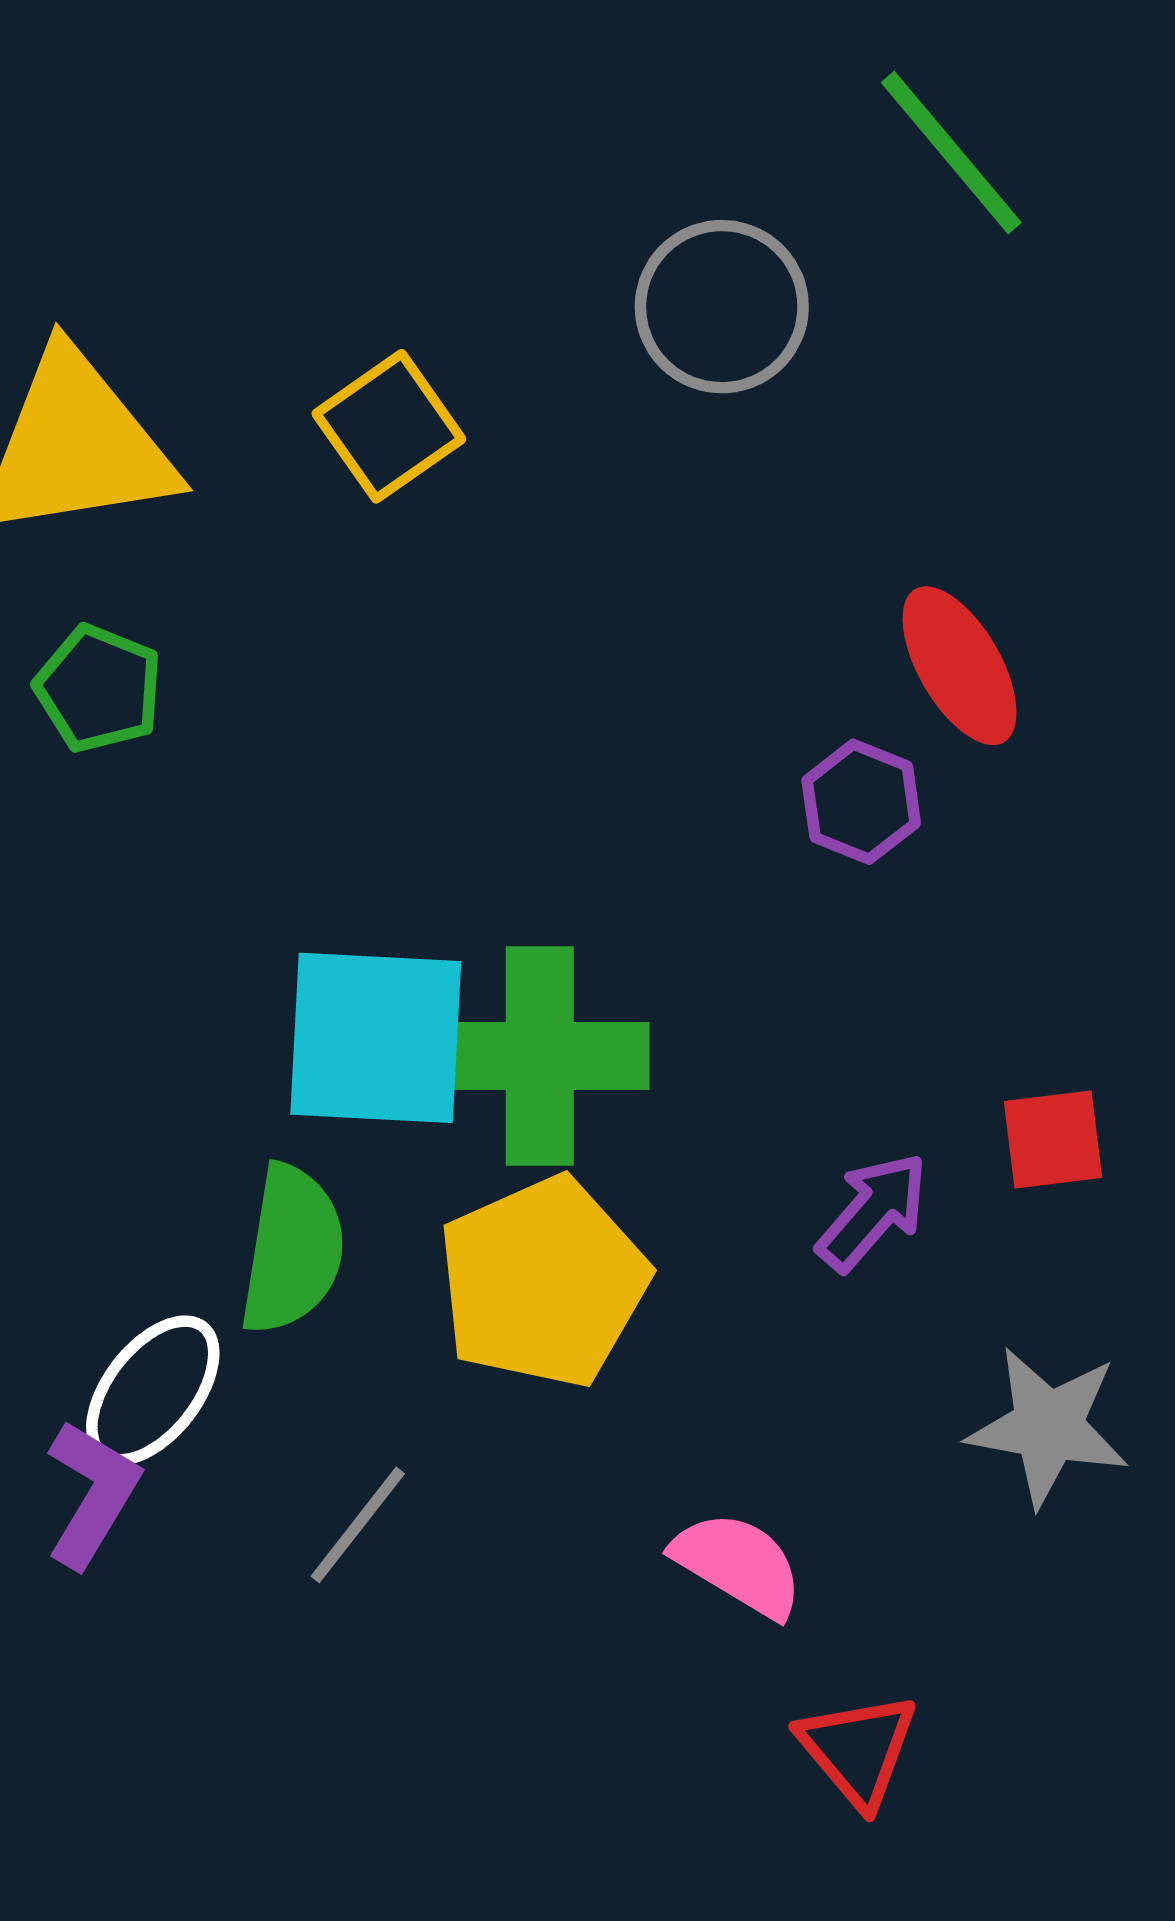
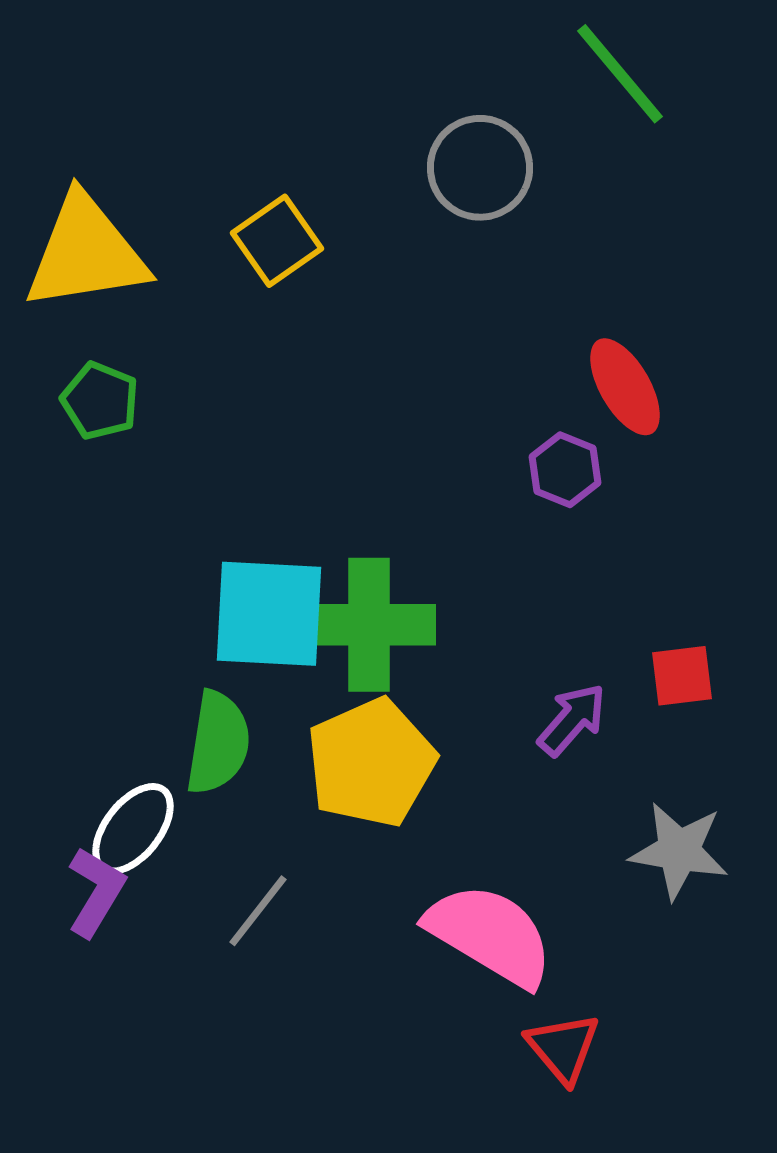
pink semicircle: (738, 1564) -> (490, 935), size x1.6

